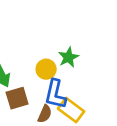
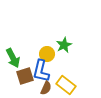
blue L-shape: (55, 94) -> (41, 71), moved

